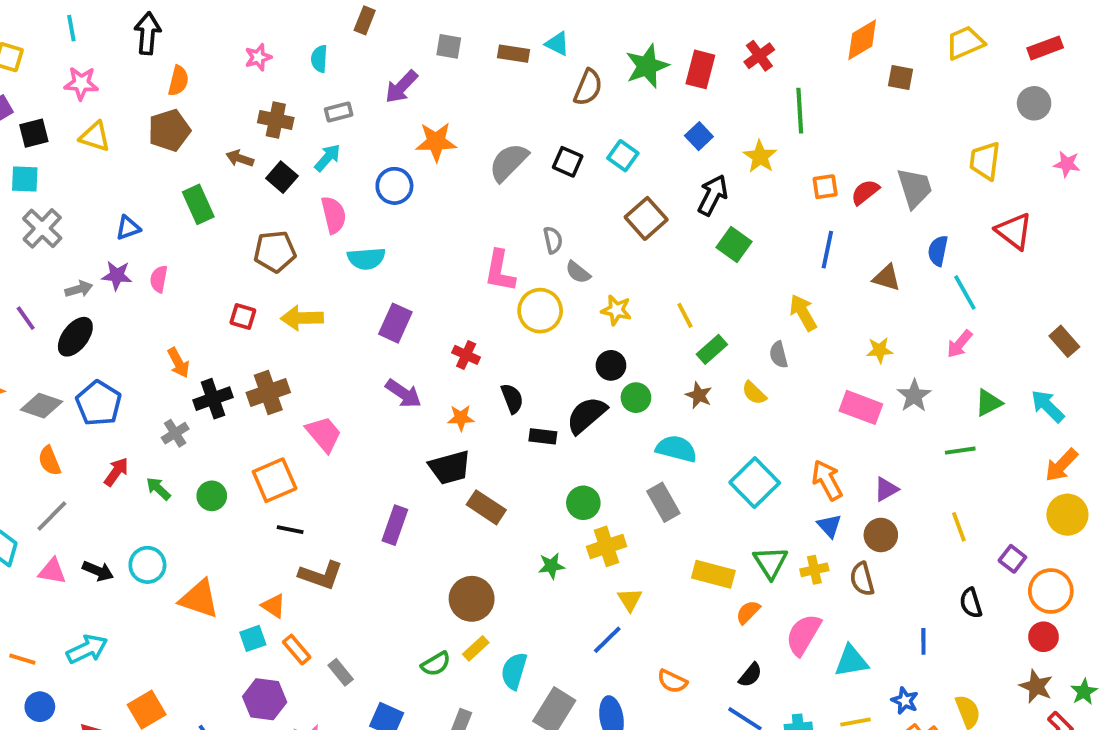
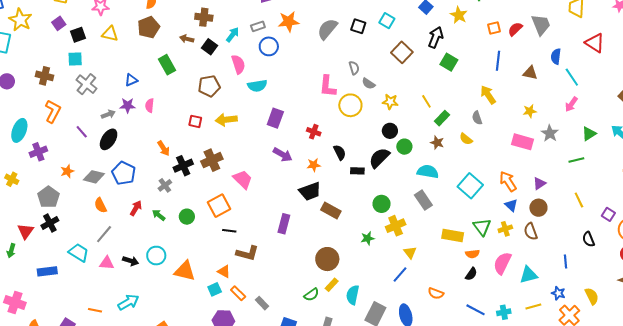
gray rectangle: (339, 112) -> (258, 26), moved
orange semicircle: (748, 612) -> (472, 254), turned -136
black semicircle: (750, 675) -> (471, 274), moved

